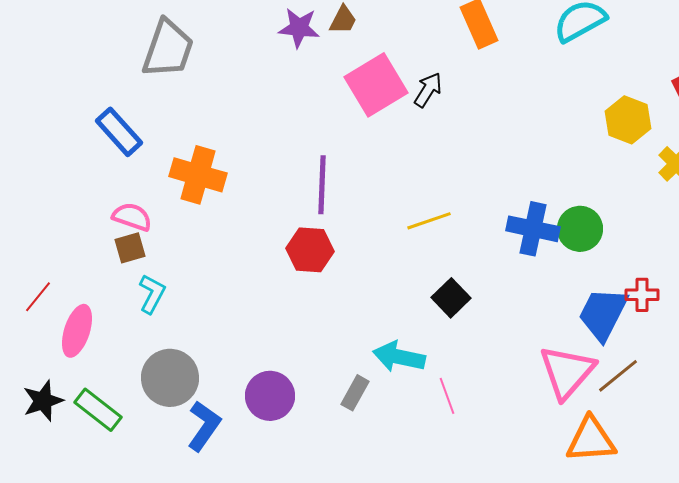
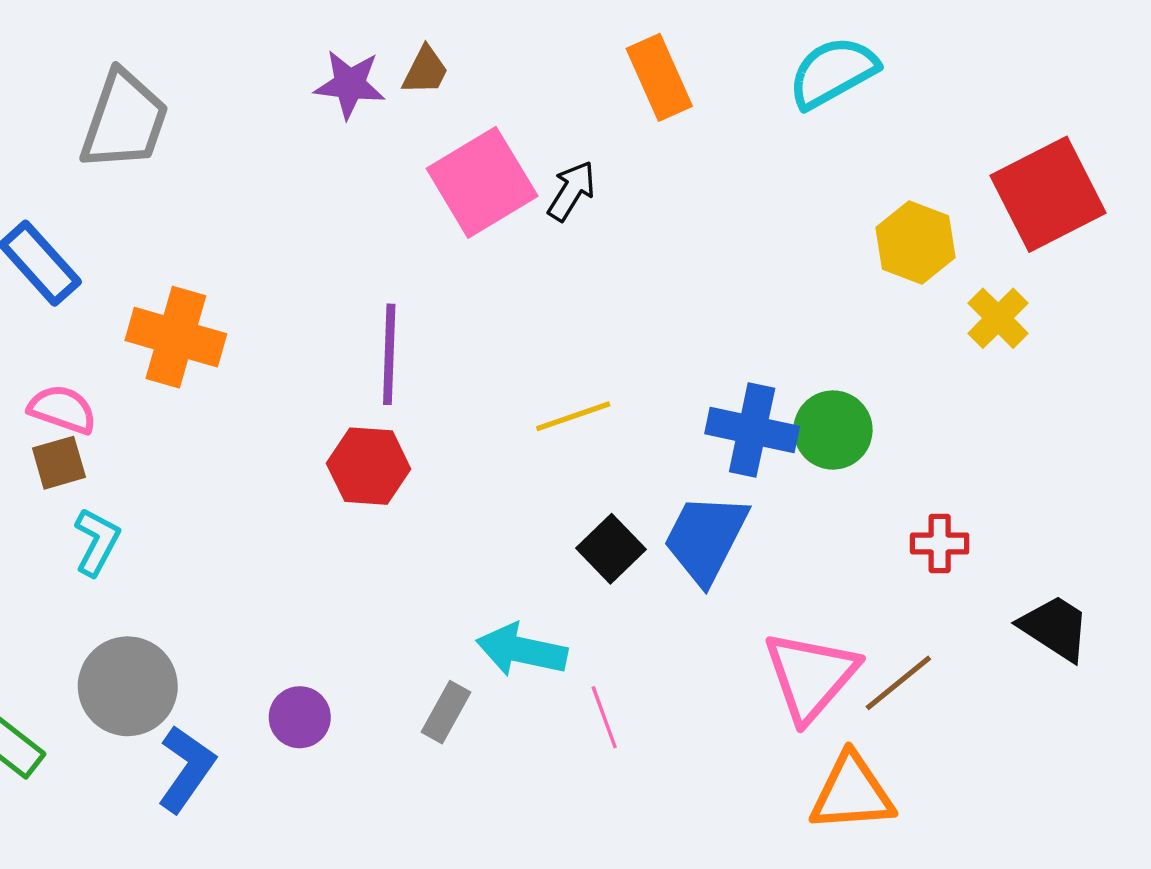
blue trapezoid: (603, 314) -> (706, 538), moved
purple circle: (270, 396) -> (300, 717), size x0.7

